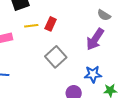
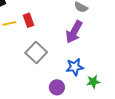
red rectangle: (51, 24) -> (28, 20), turned -40

